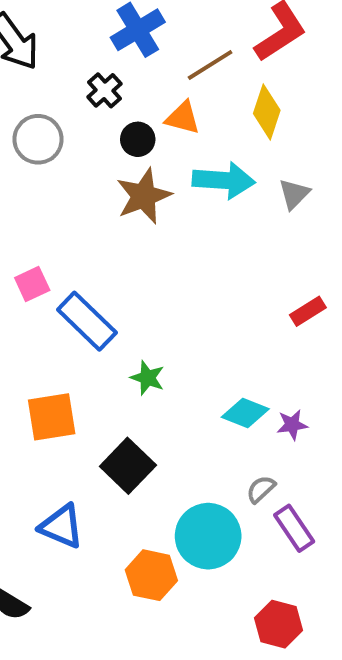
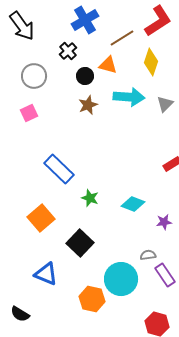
brown star: (144, 196) -> (88, 105), size x0.7
pink square: (32, 284) -> (29, 113), moved
cyan diamond: (245, 413) -> (133, 204), moved
orange square: (52, 417) -> (41, 218), turned -32
gray semicircle: (261, 489) -> (148, 255), turned 35

